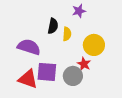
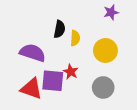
purple star: (79, 11) -> (111, 12), moved
red star: (84, 64) -> (71, 72), moved
gray circle: (73, 76) -> (103, 87), moved

